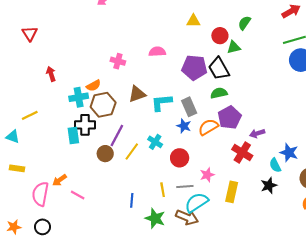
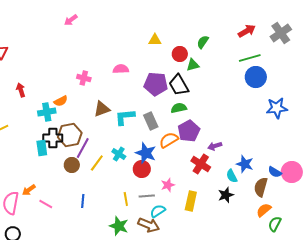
brown hexagon: (103, 105) -> (70, 135), moved
blue star: (184, 126) -> (146, 153), moved, size x1.5
blue line: (132, 200) -> (83, 201), moved
cyan semicircle: (197, 202) -> (158, 211), size x0.7

